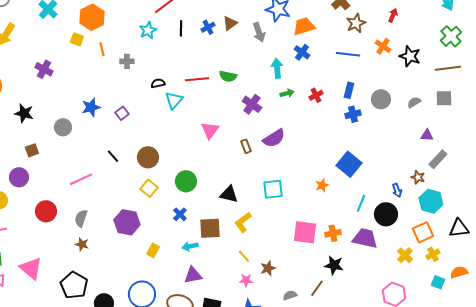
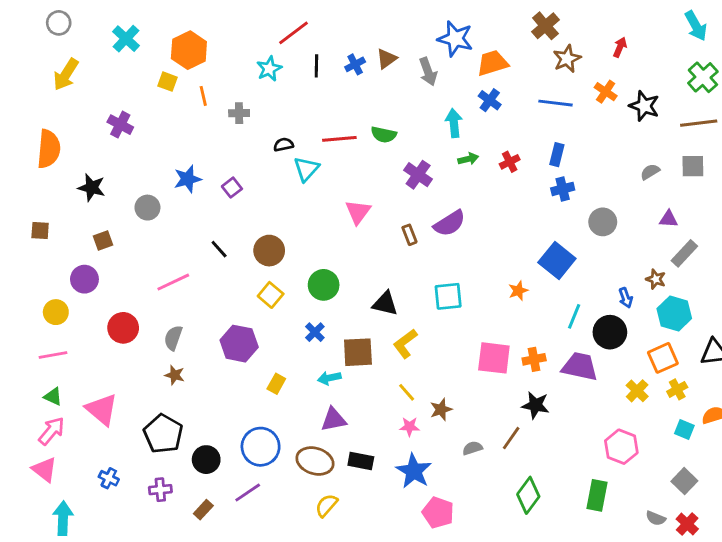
gray circle: (381, 99) -> (603, 222), moved

